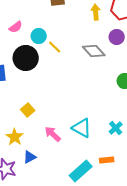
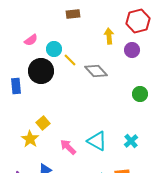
yellow arrow: (96, 12) -> (109, 36), moved
gray diamond: (94, 51) -> (96, 71), moved
yellow star: (15, 137) -> (30, 139), moved

